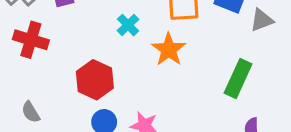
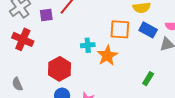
cyan cross: (128, 25) -> (88, 45), moved, turned 32
green rectangle: (238, 78) -> (148, 79), size x0.6

